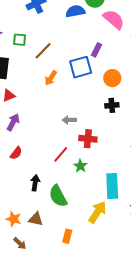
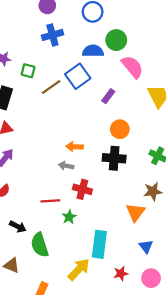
blue square: (81, 67) -> (78, 76), moved, turned -30
orange arrow: (51, 78) -> (75, 147), moved, turned 49
black cross: (112, 105) -> (114, 158), size x1.5
red line: (61, 154) -> (50, 201), turned 36
black arrow: (35, 183) -> (18, 227), turned 98

